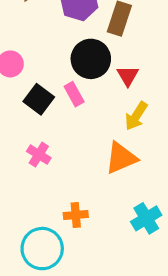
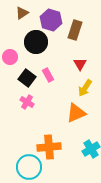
black circle: (91, 59) -> (36, 42), moved
pink cross: (39, 155) -> (27, 102), moved
orange cross: (76, 215) -> (49, 147), size x1.6

